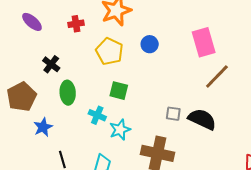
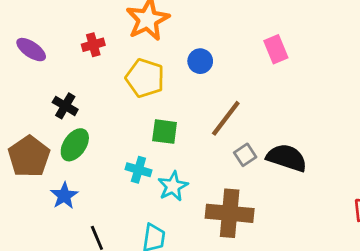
pink rectangle: (204, 42) -> (276, 49), size x0.7
brown line: (217, 76) -> (226, 118), moved
green ellipse: (68, 93) -> (75, 145), moved, turned 45
gray square: (173, 114) -> (245, 155), turned -35

